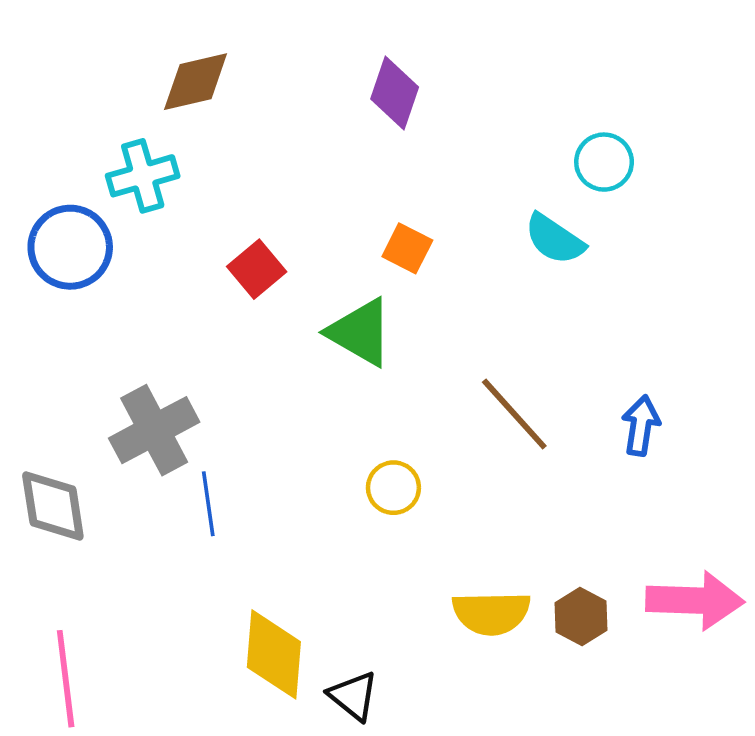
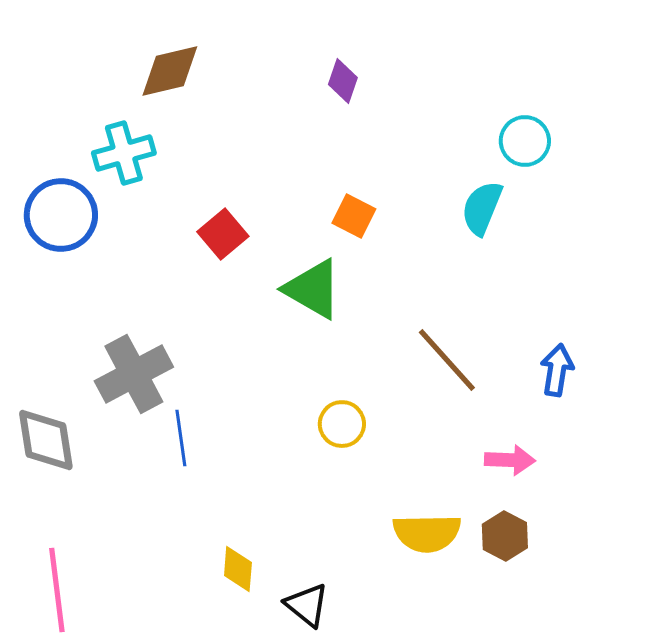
purple diamond: (395, 93) -> (343, 81), size x0.7
cyan semicircle: (555, 239) -> (482, 208), turned 78
pink arrow: (695, 600) -> (510, 460), moved, size x0.6
yellow diamond: (274, 654) -> (238, 569), size x0.6

